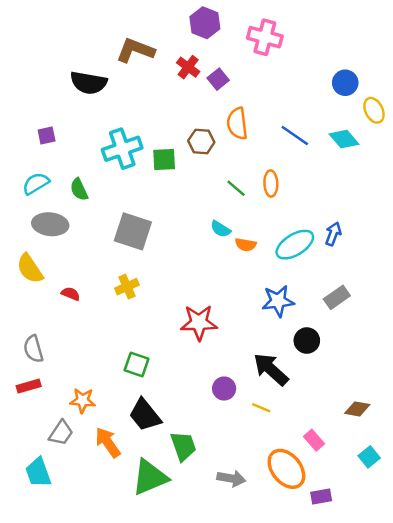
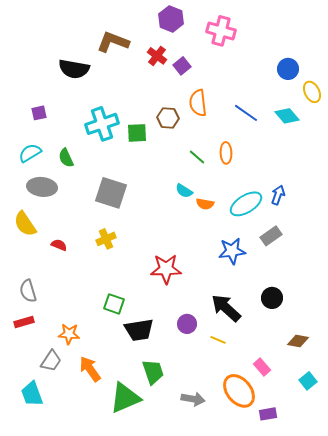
gray rectangle: (337, 297) -> (271, 236), moved
black circle: (307, 341) -> (272, 298), moved
black trapezoid: (145, 415) -> (139, 330), moved, turned -60

